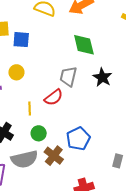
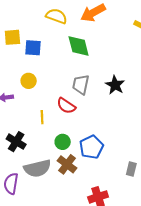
green diamond: (84, 45) -> (79, 46), moved
red semicircle: (54, 97) -> (66, 106), turned 72
green circle: (39, 133) -> (63, 142), moved

